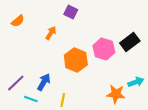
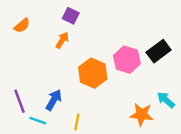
purple square: (71, 12) -> (71, 16), moved
cyan arrow: (136, 82) -> (166, 100), turned -119
purple line: (16, 83) -> (20, 101), turned -66

